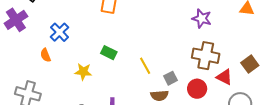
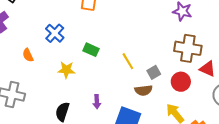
blue cross: (60, 32) -> (55, 33), moved

